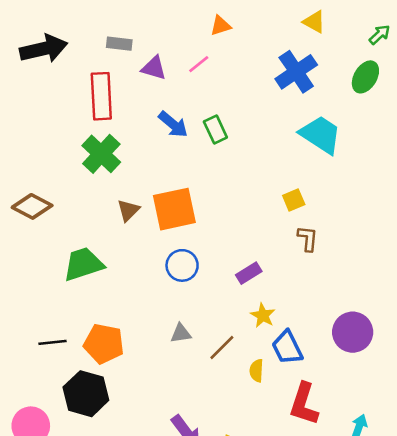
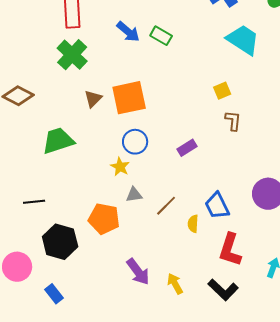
green rectangle: (215, 130) -> (161, 36), turned -35
yellow star: (263, 315) -> (120, 167), moved
orange pentagon: (104, 344) -> (104, 219), moved

